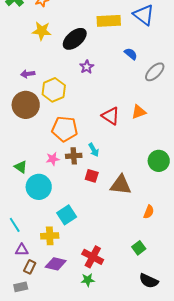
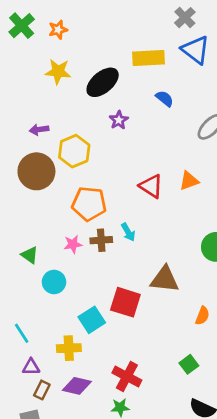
blue semicircle: (131, 54) -> (165, 98), moved
red square: (92, 176) -> (125, 302), moved, size x1.6
cyan circle: (39, 187) -> (54, 282), size x0.7

